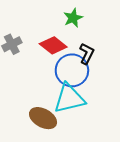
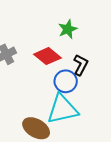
blue circle: (72, 70) -> (66, 81), size x0.7

